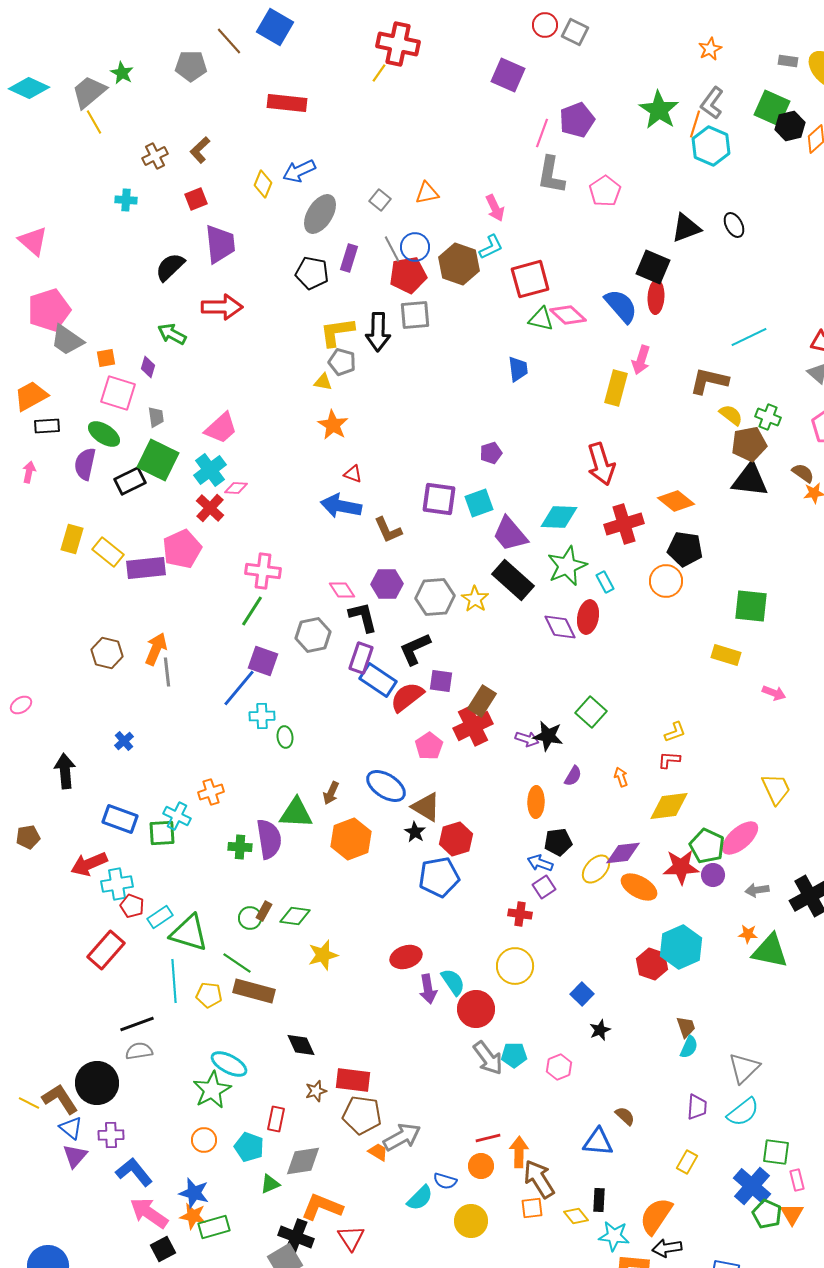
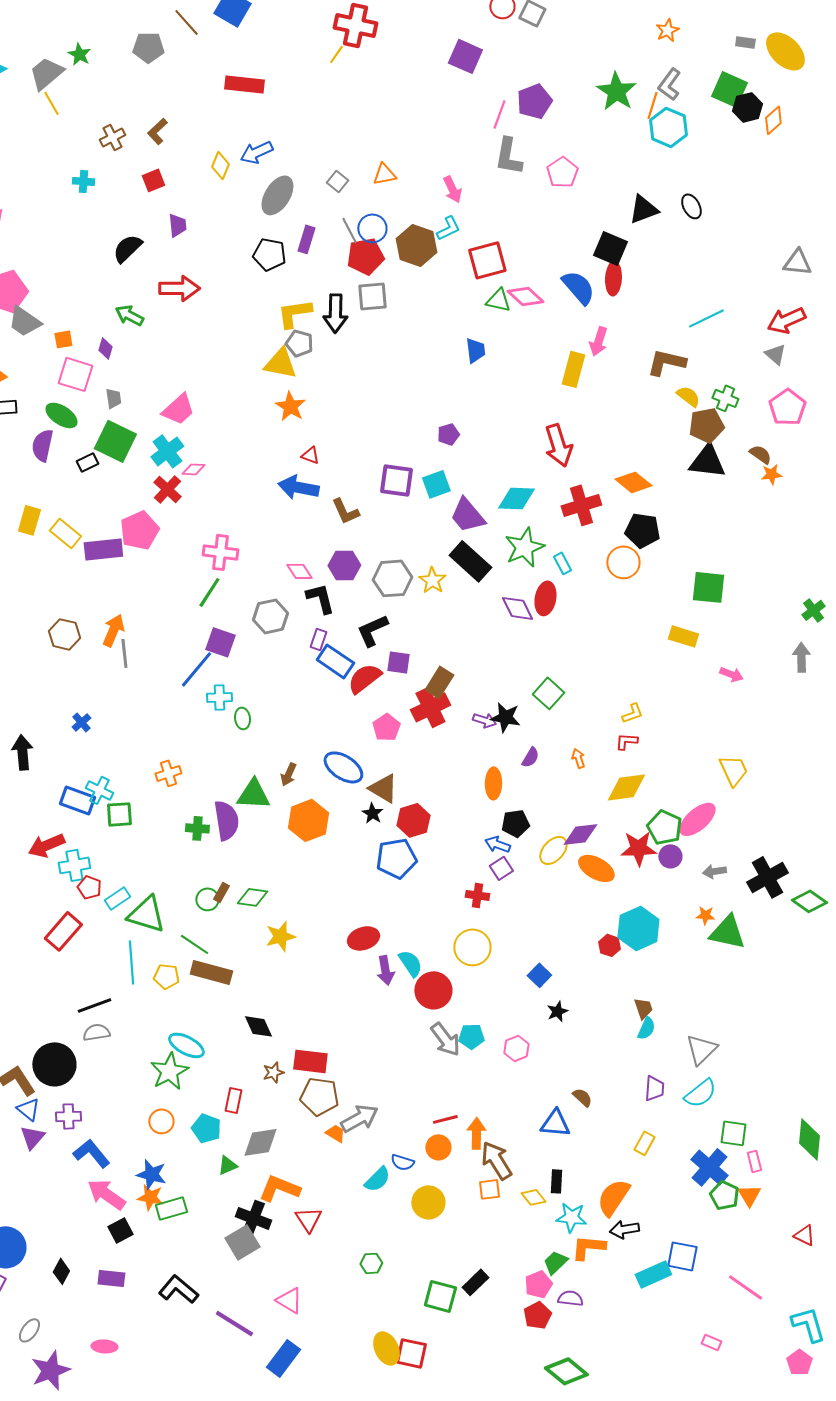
purple trapezoid: (220, 244) -> (177, 225), size x0.6
yellow triangle: (323, 382) -> (280, 363), size x1.8
black rectangle: (130, 481) -> (87, 462), size x0.7
purple rectangle: (361, 658) -> (318, 639), size x0.7
cyan cross: (177, 816) -> (99, 790), moved
red hexagon: (652, 964) -> (609, 945), size x0.7

